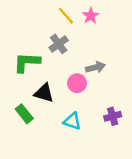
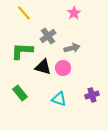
yellow line: (66, 16) -> (24, 13), moved
gray arrow: (95, 67) -> (72, 48), moved
black triangle: (44, 93) -> (43, 67), moved

